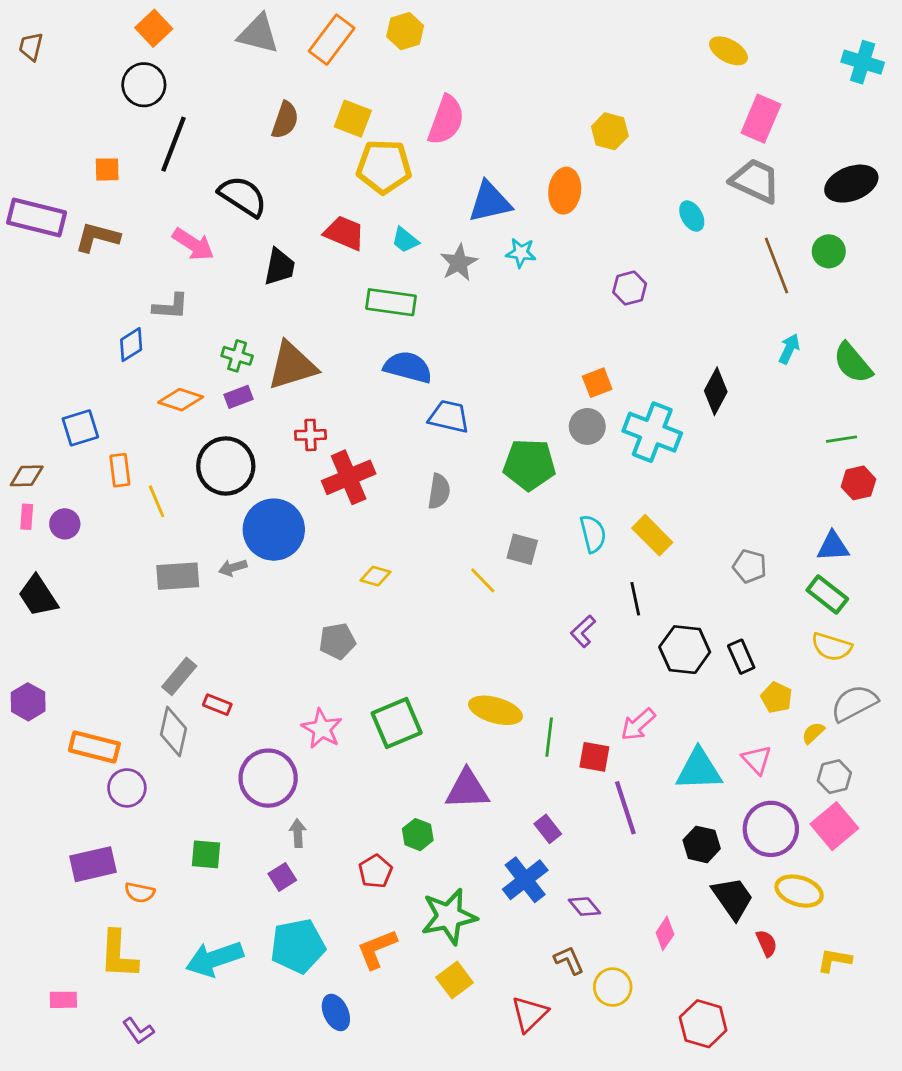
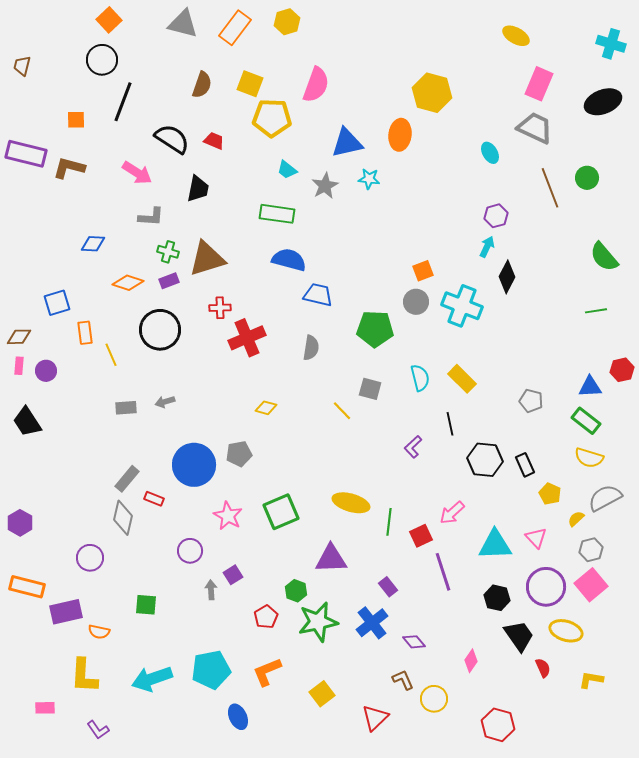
brown trapezoid: (31, 47) -> (22, 66), moved
yellow hexagon: (610, 131) -> (432, 93), size x1.5
black ellipse: (851, 184) -> (603, 102), moved
red trapezoid: (344, 233) -> (214, 141), moved, size x0.7
purple hexagon: (630, 288) -> (496, 216), moved
gray L-shape: (171, 306) -> (151, 217), moved
blue diamond: (131, 345) -> (93, 244), turned 35
cyan arrow: (789, 349) -> (487, 247), moved
red hexagon: (858, 483) -> (622, 370), moved
blue circle: (274, 530) -> (194, 465), moved
gray rectangle: (178, 576) -> (126, 408), size x0.7
purple hexagon: (28, 702) -> (20, 523), moved
orange rectangle: (94, 747) -> (27, 587), moved
red square: (594, 757) -> (421, 536), turned -35
purple circle: (268, 778) -> (190, 551), size x0.6
purple square: (282, 877) -> (233, 575), moved
green star: (449, 916) -> (318, 622), moved

